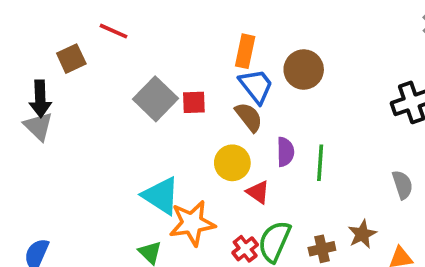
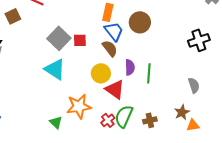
red triangle: (258, 192) -> (115, 89), size x1.5
cyan triangle: (161, 196) -> (55, 69), moved
brown star: (362, 234) -> (182, 112), moved

